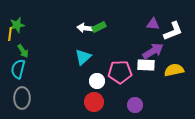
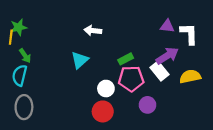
green rectangle: (99, 27) -> (126, 59), moved
white L-shape: (173, 31) -> (189, 34), turned -70
cyan triangle: (83, 57) -> (80, 60), moved
white rectangle: (146, 65) -> (160, 71), turned 48
purple circle: (135, 105) -> (147, 105), moved

